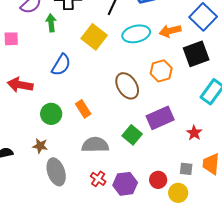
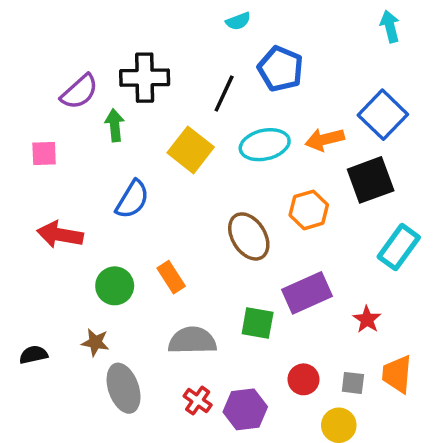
green square: (132, 135) -> (258, 323), turned -30
red circle: (158, 180) -> (303, 379), moved

